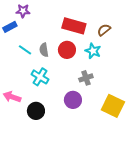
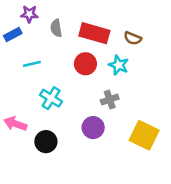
brown semicircle: (104, 30) -> (133, 38), turned -120
cyan line: (25, 50) -> (32, 64), turned -48
gray semicircle: (44, 50) -> (56, 28), moved

